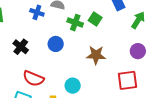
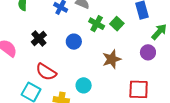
purple circle: (138, 51) -> (148, 52), moved
brown star: (96, 55) -> (112, 59), turned -30

